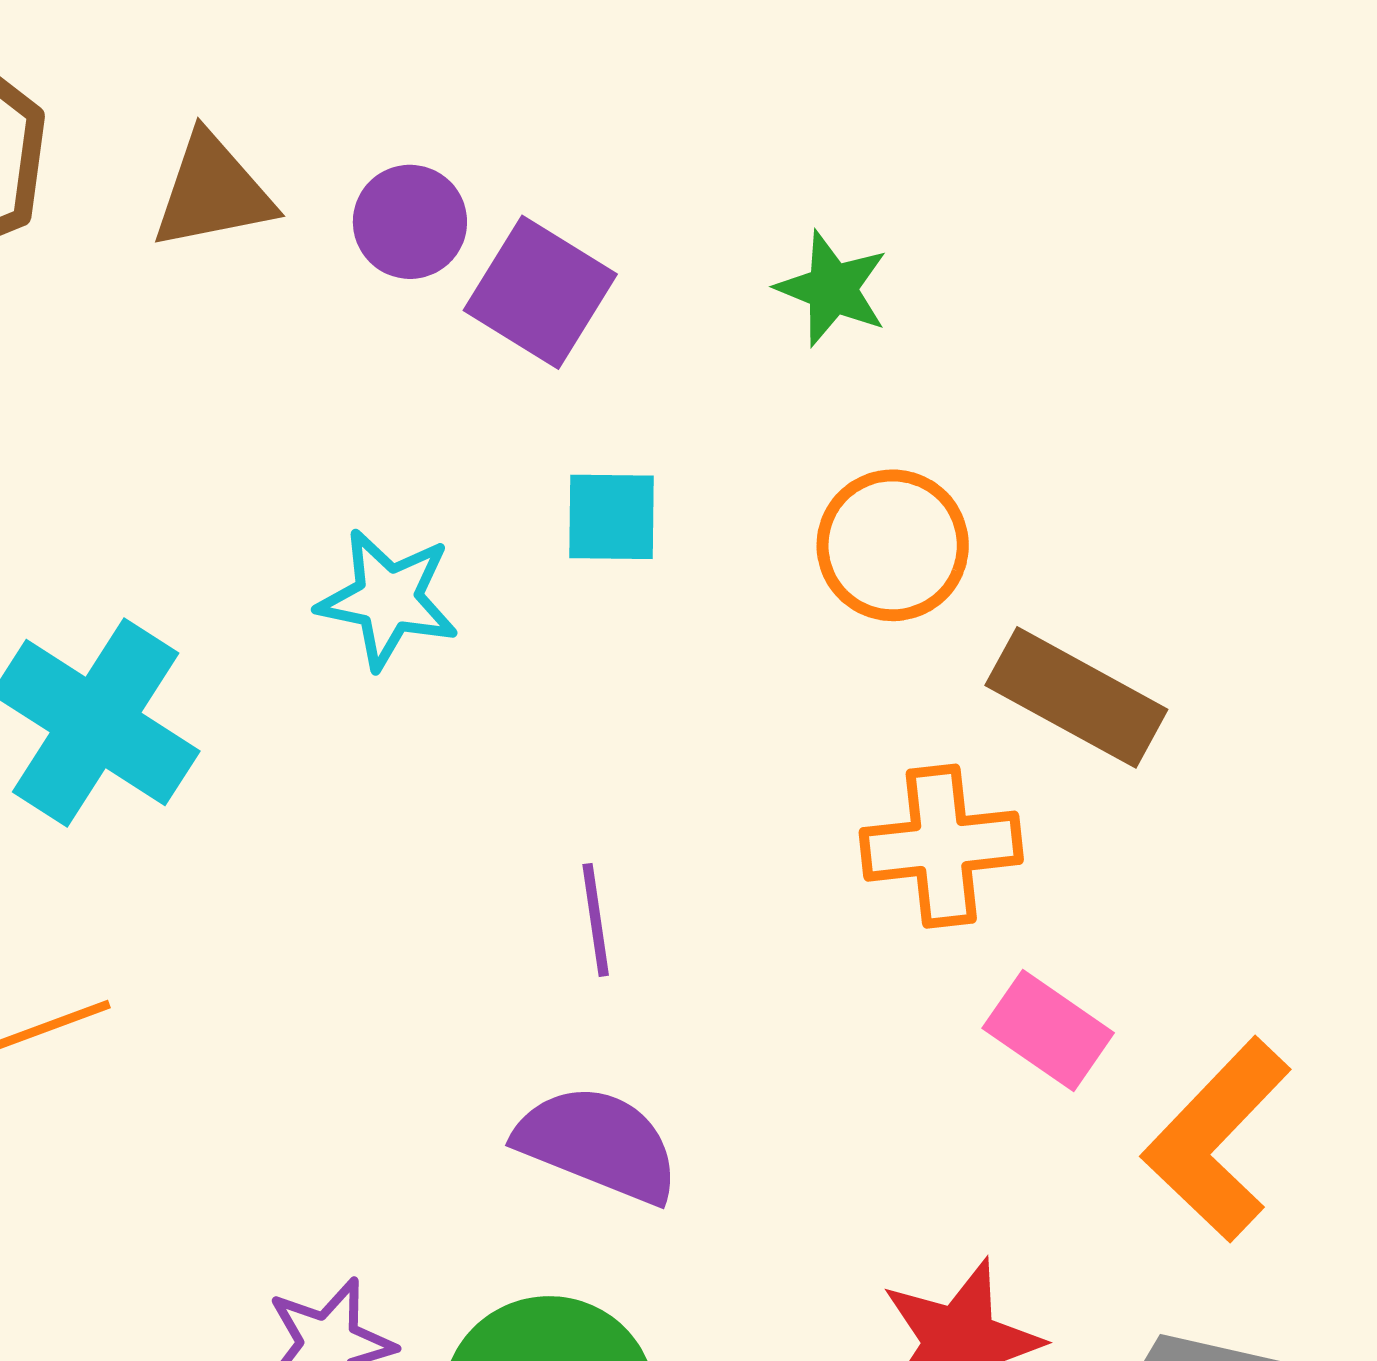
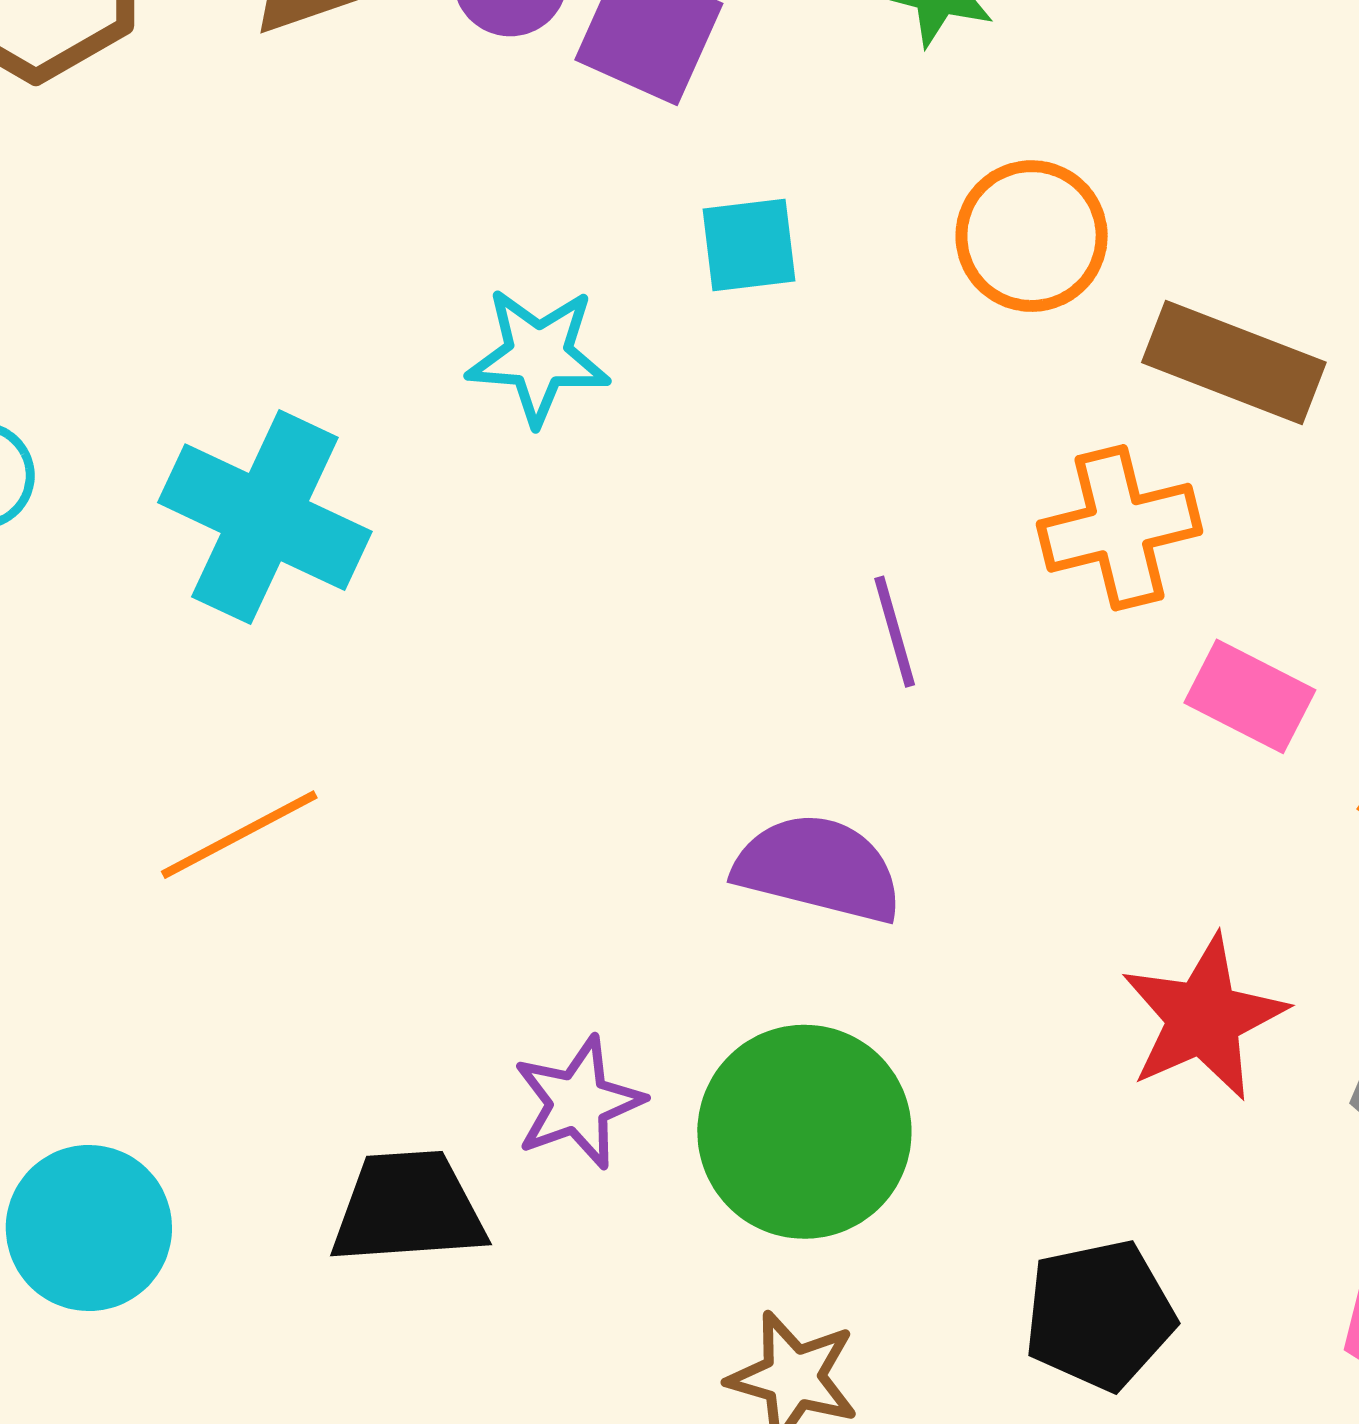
purple line: (596, 920) -> (895, 632), moved

